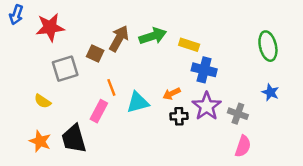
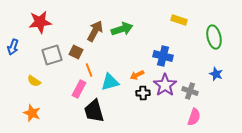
blue arrow: (16, 15) -> (13, 47), moved
yellow rectangle: (189, 45) -> (179, 20), moved
brown square: (95, 54) -> (76, 52), moved
black trapezoid: (74, 139) -> (94, 111), moved

